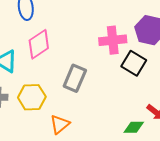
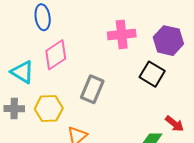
pink cross: (113, 40) -> (122, 34), moved

